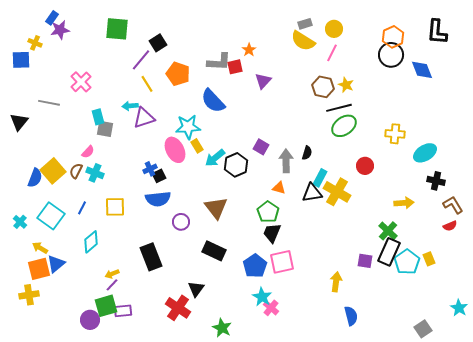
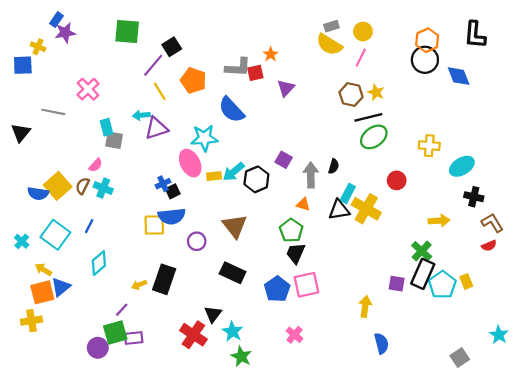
yellow rectangle: (197, 146) -> (214, 176), moved, turned -64
blue semicircle: (35, 178) -> (38, 193), turned 78
yellow square: (115, 207) -> (154, 225), moved
black rectangle: (151, 257) -> (164, 279), turned 40
yellow arrow: (112, 274) -> (139, 285), moved
cyan star: (262, 297) -> (233, 331), moved

